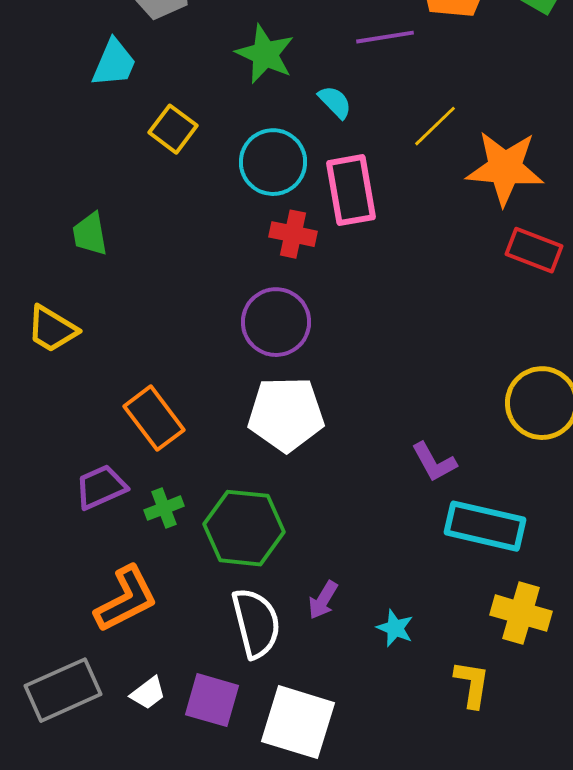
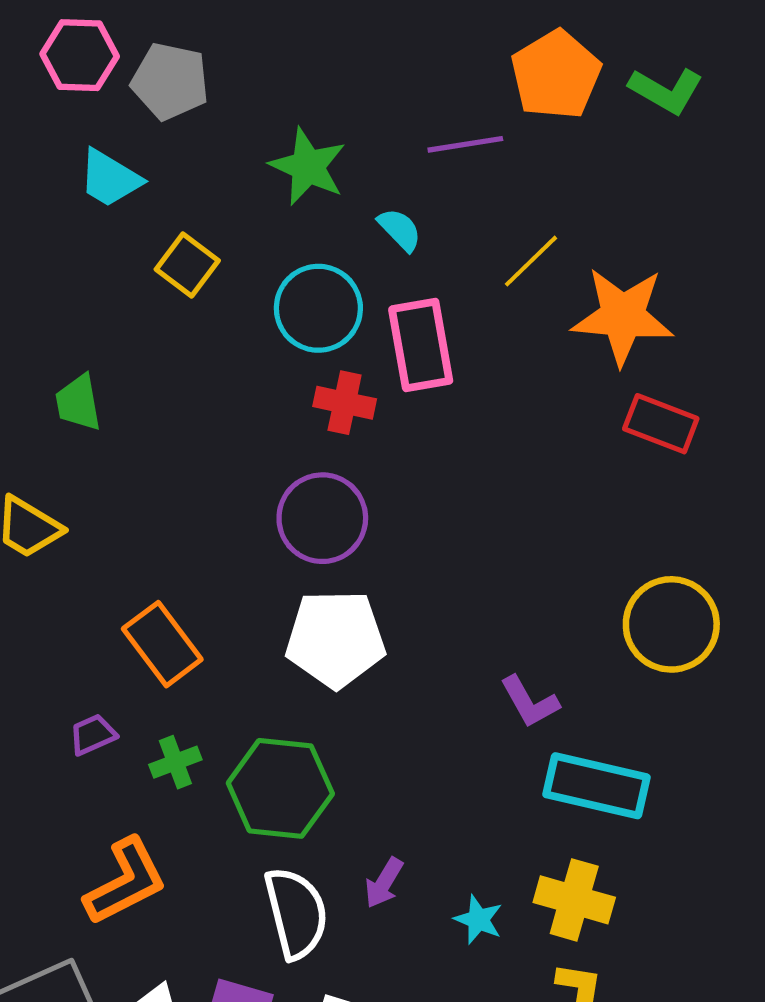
cyan trapezoid: (114, 63) -> (110, 178), turned 98
purple trapezoid: (101, 487) -> (93, 735), size x0.7
yellow cross: (521, 613) -> (574, 900), moved

